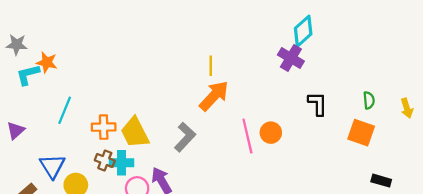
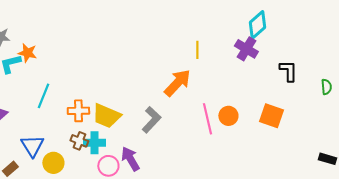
yellow line: (211, 66) -> (197, 50), moved
green semicircle: (369, 100) -> (326, 87), moved
black L-shape: (318, 104) -> (288, 71), moved
yellow trapezoid: (135, 133) -> (106, 116), turned -40
orange square: (361, 133) -> (271, 116), moved

